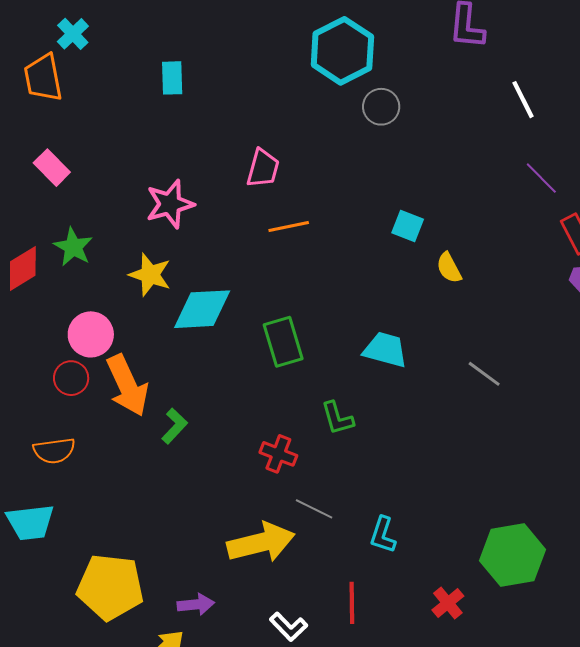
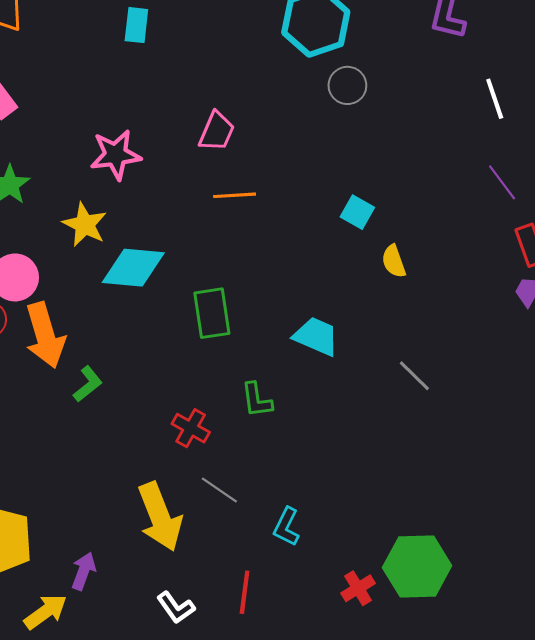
yellow arrow: (261, 542) -> (160, 517), turned 74
red cross: (448, 603) -> (358, 588), moved
purple arrow: (196, 604) -> (84, 571), turned -72

